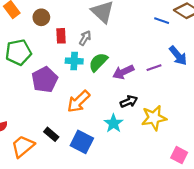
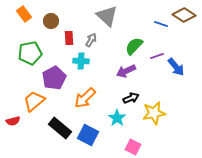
blue arrow: (178, 56) -> (176, 67), moved
green semicircle: (98, 62) -> (134, 46), moved
purple line: (154, 68) -> (157, 56), moved
black rectangle: (51, 134) -> (60, 128), size x1.6
orange trapezoid: (23, 146) -> (34, 101), moved
pink square: (179, 155) -> (133, 147), moved

